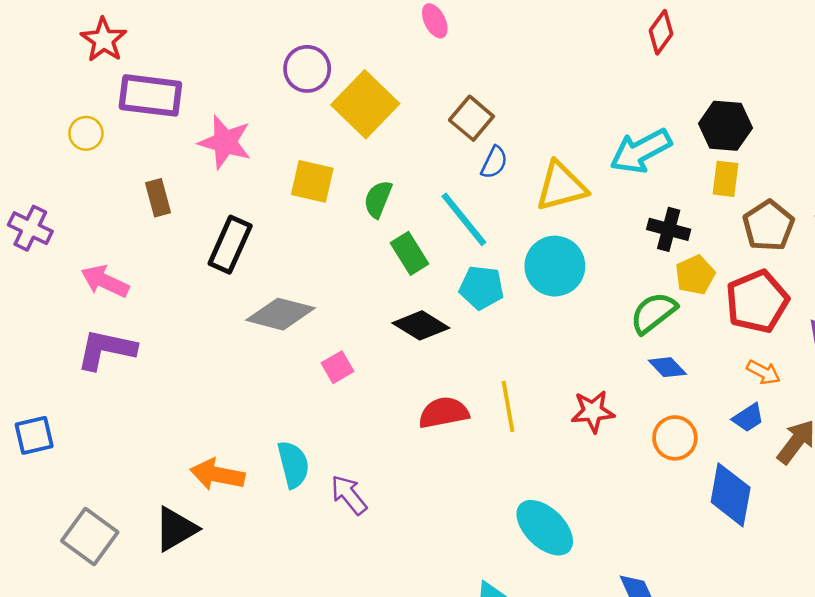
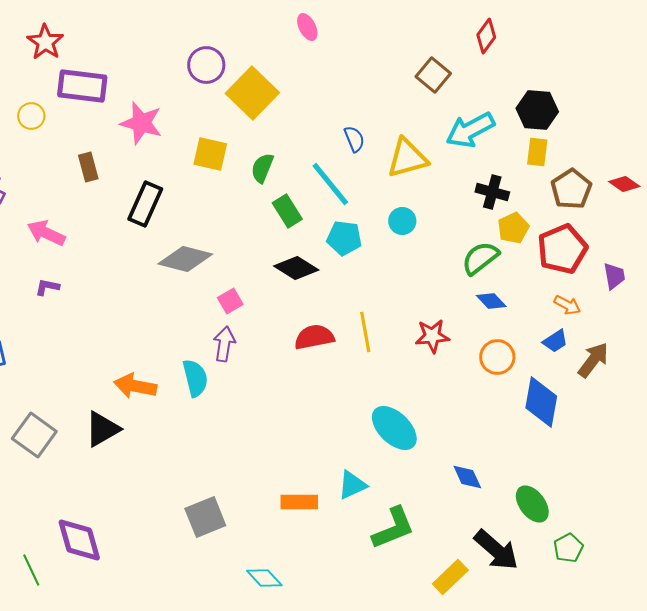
brown square: (471, 118) -> (433, 75), moved
blue semicircle: (494, 162) -> (354, 139), turned -48
cyan circle: (555, 266) -> (402, 221), size x0.6
purple L-shape: (106, 349) -> (47, 287), size x0.5
purple arrow: (349, 495) -> (224, 344), moved, turned 48

